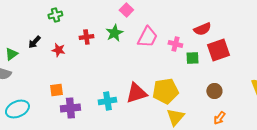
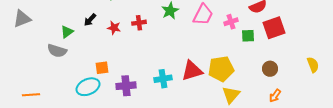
red cross: (86, 37) -> (139, 23), moved
pink cross: (175, 44) -> (231, 22), turned -32
orange square: (56, 90) -> (102, 68), moved
cyan ellipse: (17, 109) -> (88, 87), moved

